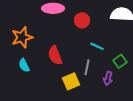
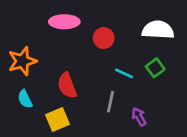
green square: (120, 61) -> (155, 68), moved
purple arrow: (108, 78) -> (139, 117), turned 136
yellow square: (71, 81) -> (58, 119), moved

